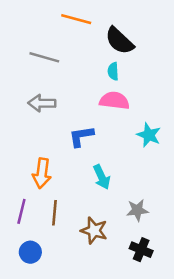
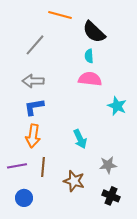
gray line: (44, 57) -> (35, 45), turned -65
blue L-shape: (81, 136) -> (34, 107), moved
purple line: (21, 211) -> (17, 166), turned 66

